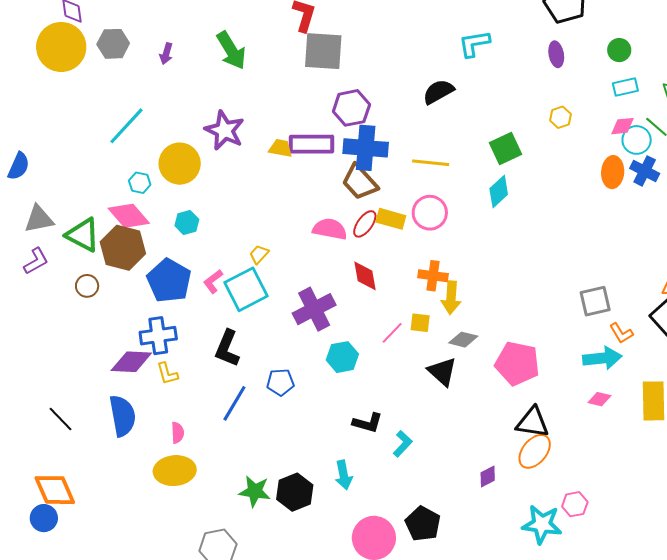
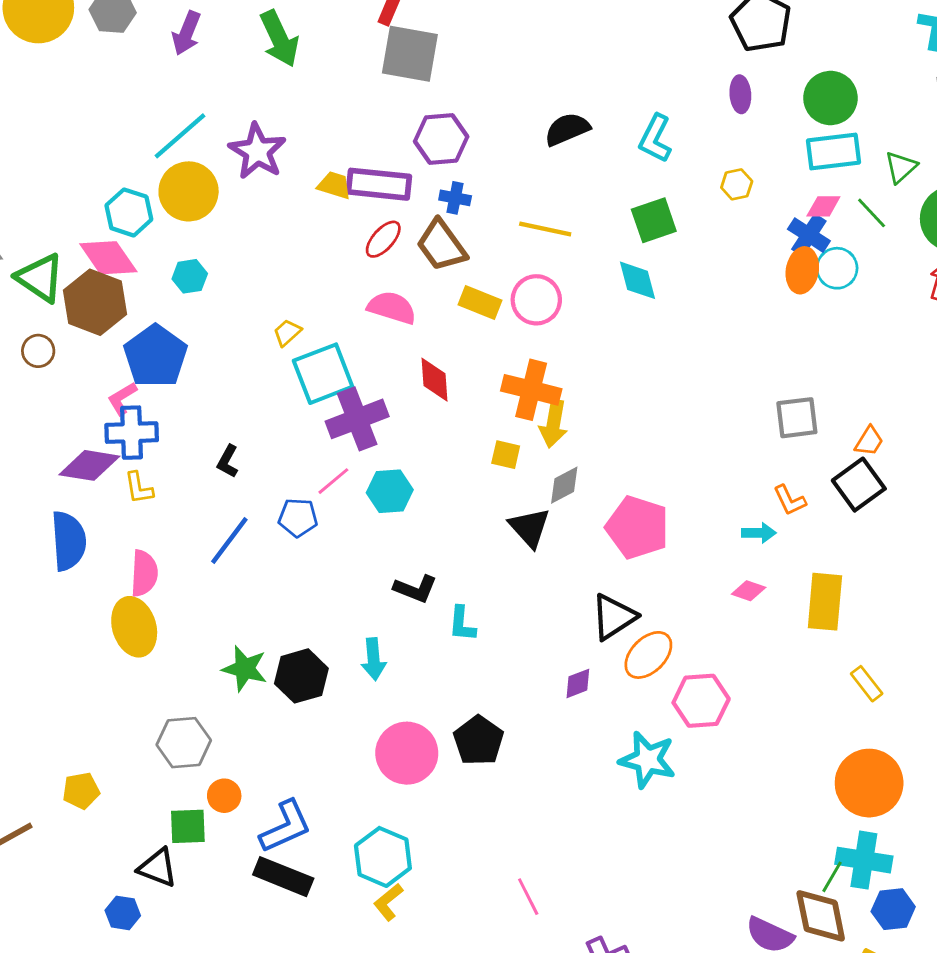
cyan L-shape: (474, 44) -> (655, 138), moved, turned -60
green circle: (619, 50) -> (830, 98), size x1.6
purple arrow: (166, 54) -> (186, 33), size x1.4
cyan rectangle: (625, 87) -> (833, 151), size x1.5
cyan line: (126, 126) -> (180, 136), moved
cyan circle: (637, 140) -> (837, 268), moved
blue cross: (366, 148) -> (455, 198), size x0.5
blue cross: (645, 171) -> (809, 235), moved
cyan hexagon: (140, 183) -> (129, 212), size x1.5
cyan diamond: (499, 191) -> (637, 280), turned -68
red ellipse: (365, 224) -> (383, 239), moved
orange cross: (433, 276) -> (531, 390), size x1.4
pink L-shape: (213, 281) -> (122, 399), moved
cyan square: (246, 289) -> (323, 374), moved
gray square: (595, 301) -> (797, 418), moved
pink line: (392, 333) -> (333, 481), moved
gray diamond: (463, 340) -> (564, 485), turned -48
black L-shape: (227, 348) -> (228, 461), size x0.6
cyan arrow: (602, 358) -> (759, 533), size x0.6
black triangle: (533, 422) -> (614, 617), moved, turned -48
pink semicircle: (178, 433) -> (144, 573), size x1.5
cyan L-shape: (403, 444) -> (462, 624), turned 136
yellow ellipse: (175, 471) -> (134, 627), turned 72
pink hexagon: (575, 504) -> (701, 701), moved, size x1.5

